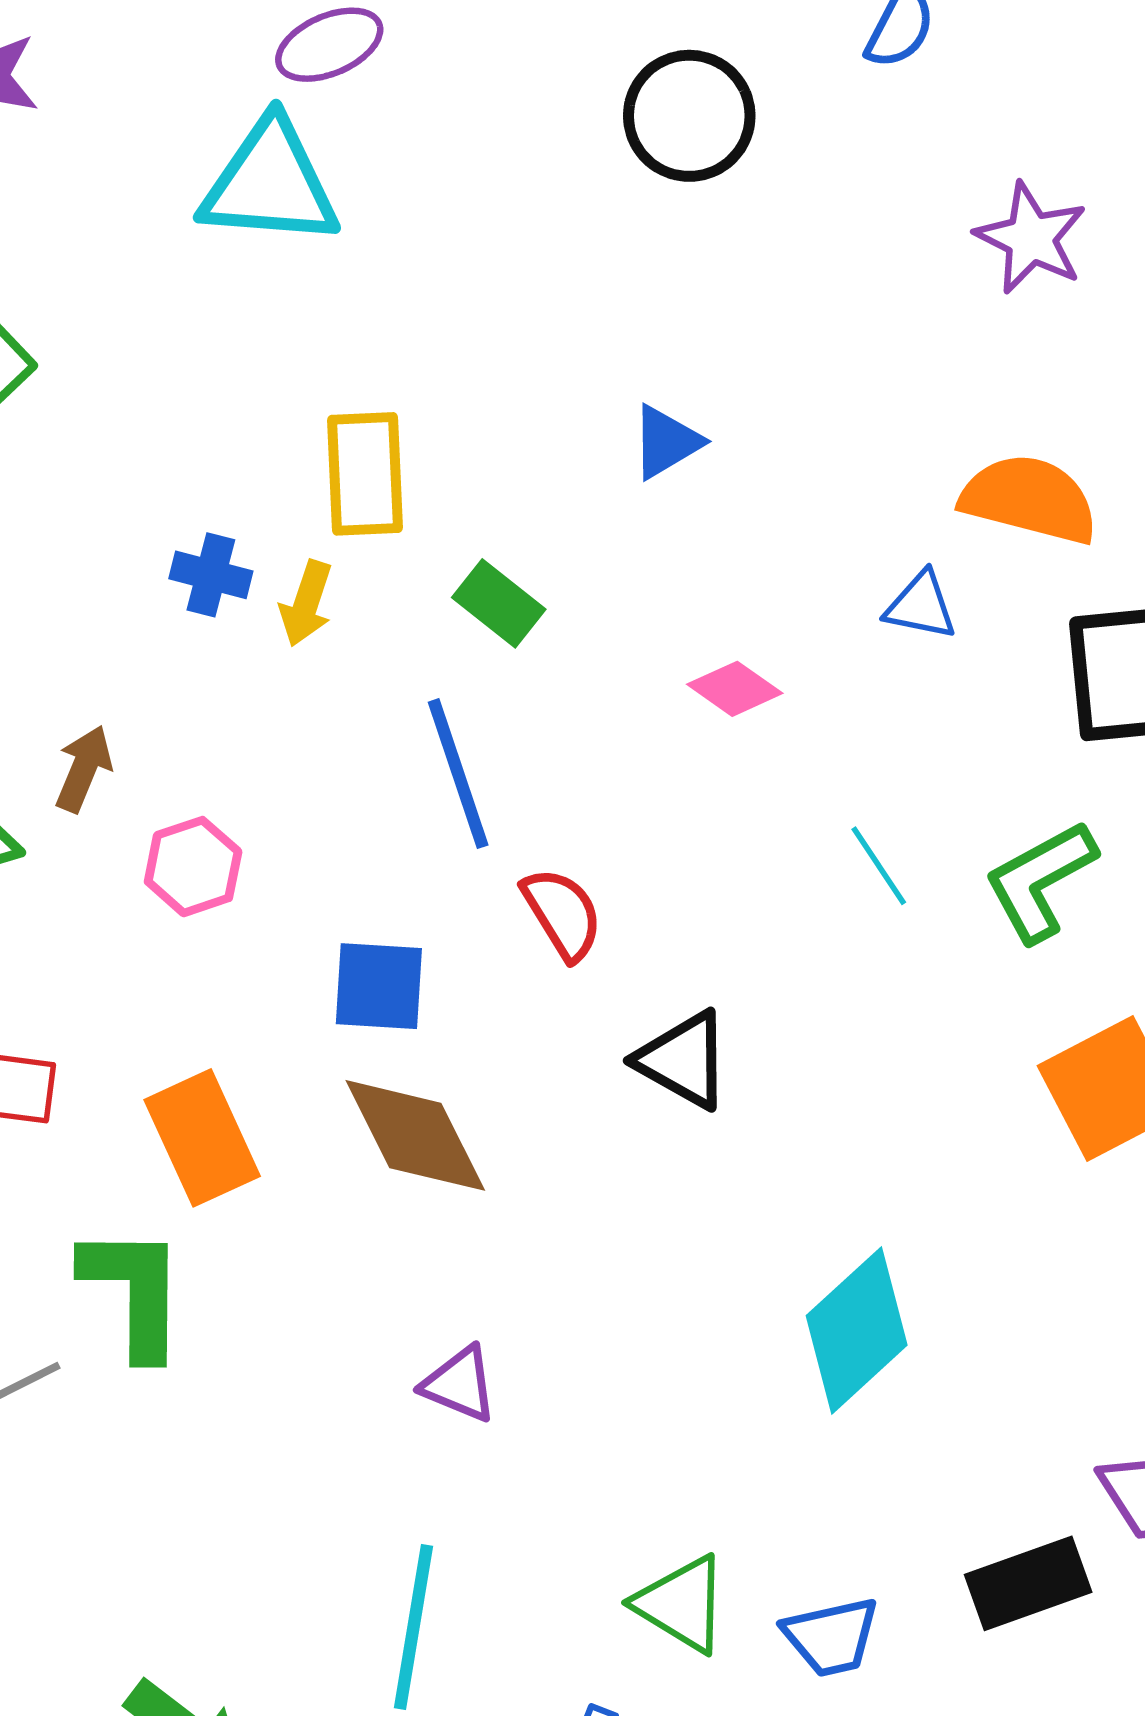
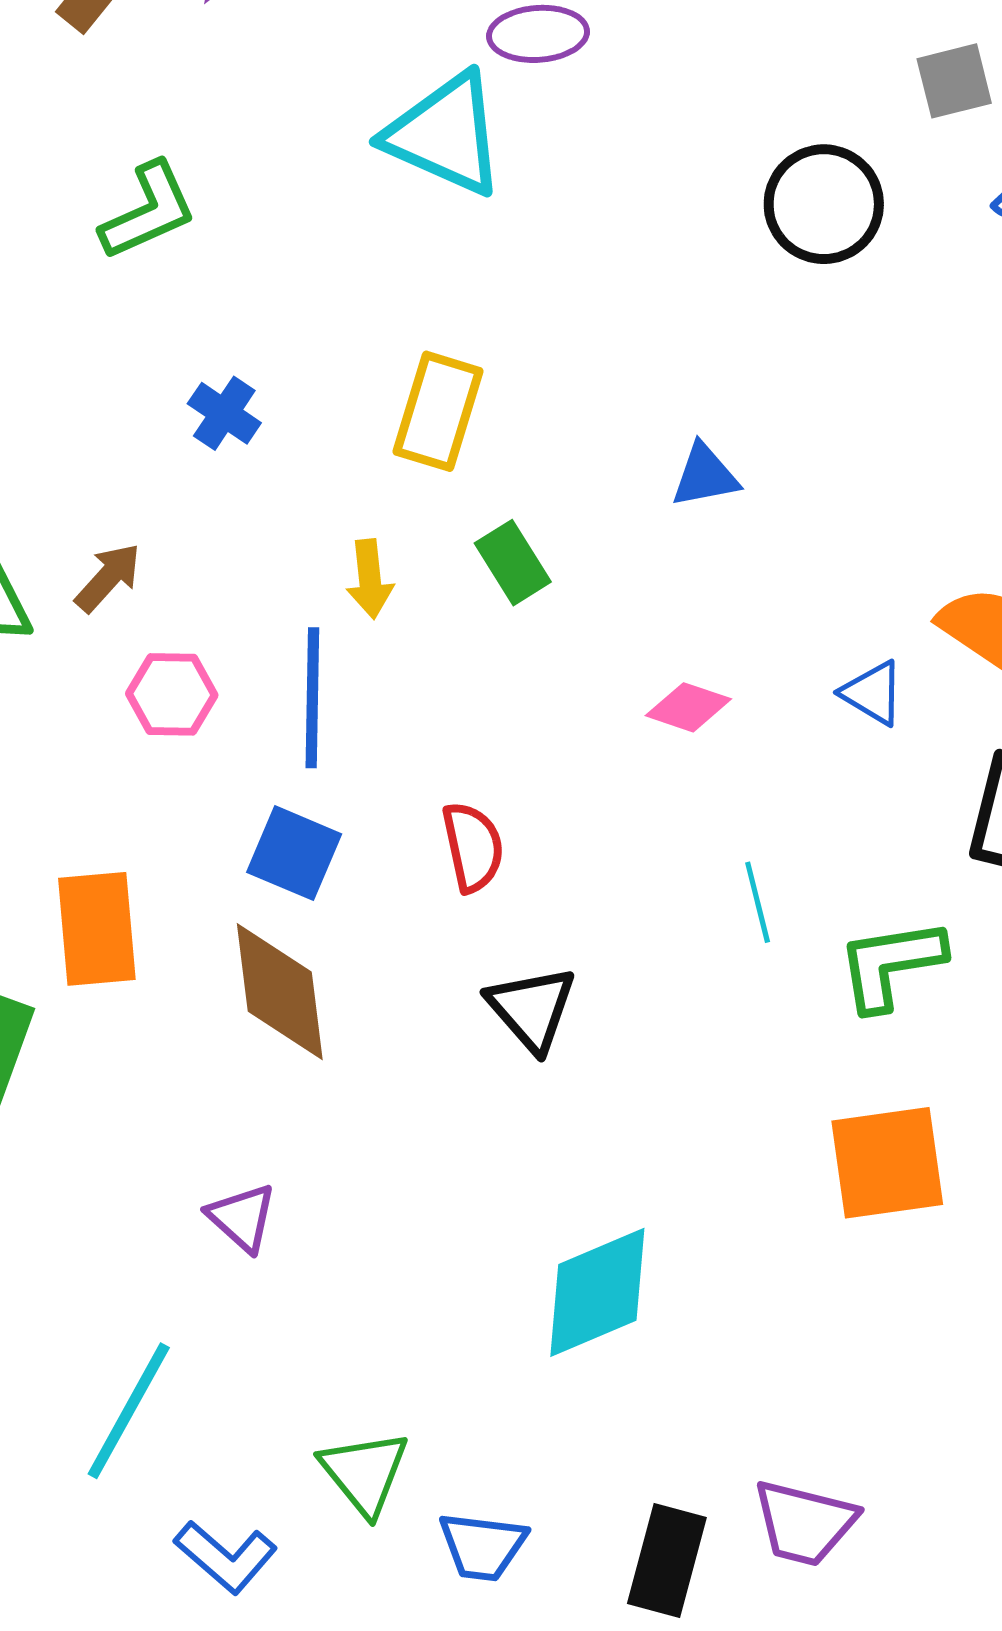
blue cross: (211, 575) -> (224, 413), moved
yellow arrow: (306, 603) -> (370, 579), moved, turned -44
pink diamond: (735, 689) -> (688, 707), turned -36
blue line: (458, 774) -> (312, 698), moved
black rectangle: (1028, 1583) -> (667, 1561), turned -75

